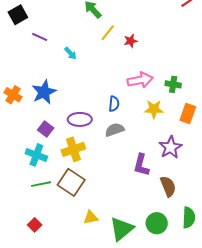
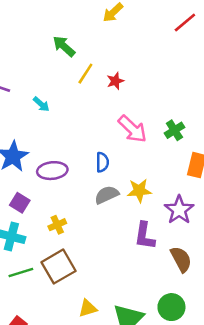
pink arrow: (140, 80) -> (132, 129), turned 60
green cross: (173, 84) -> (174, 130), turned -35
yellow star: (154, 109) -> (139, 191), moved
purple ellipse: (80, 119) -> (52, 171), moved
yellow cross: (73, 149) -> (57, 225), size x0.6
brown square: (71, 182) -> (59, 267), turned 32

